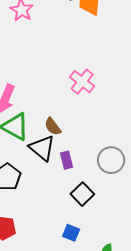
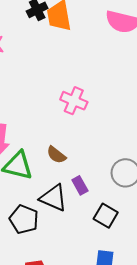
black triangle: (42, 148) -> (54, 198), moved

